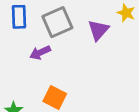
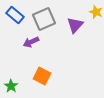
blue rectangle: (19, 17) -> (15, 15), turned -48

